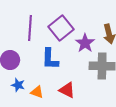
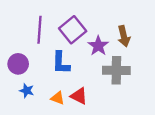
orange triangle: (37, 92) -> (58, 98), moved

